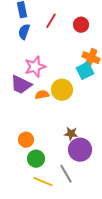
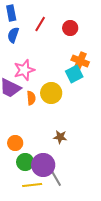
orange semicircle: (42, 95) -> (31, 98), turned 96
purple circle: (80, 150) -> (43, 165), moved
yellow line: (43, 182) -> (32, 185), turned -30

